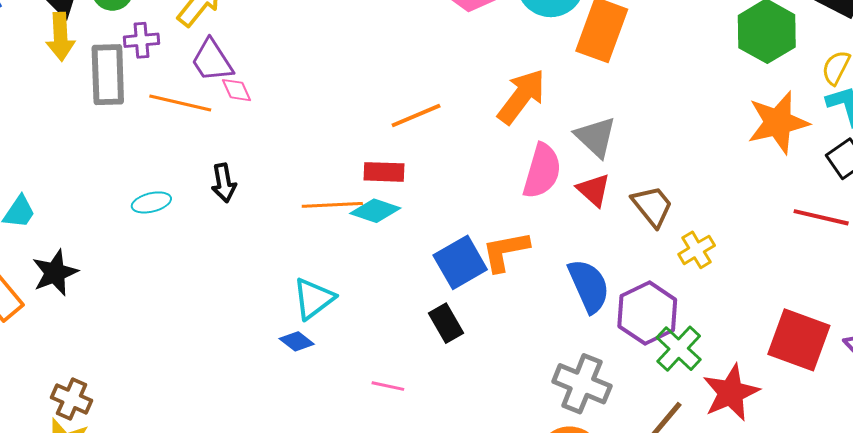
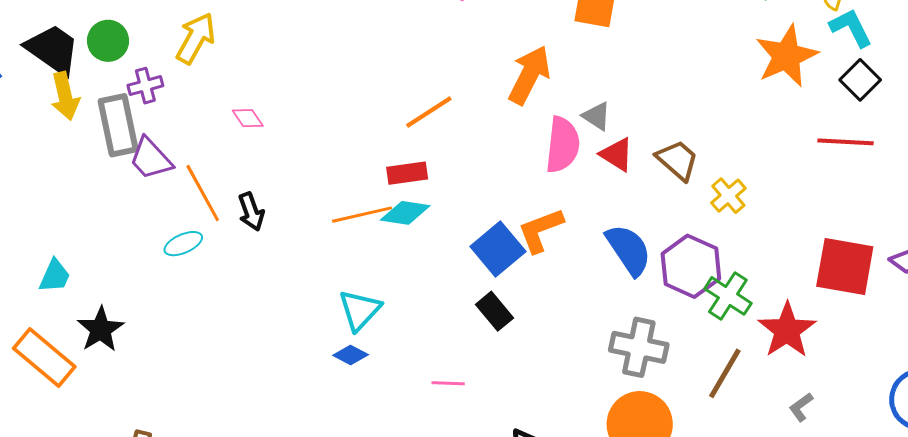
purple trapezoid: (212, 61) -> (151, 159), moved
orange line: (180, 103) -> (203, 193), moved, turned 58
gray triangle: (596, 137) -> (597, 116), moved, size x0.7

